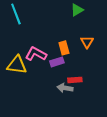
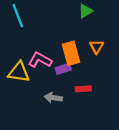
orange rectangle: (64, 48) -> (71, 53), size x1.5
gray arrow: (65, 88) -> (53, 98), moved

